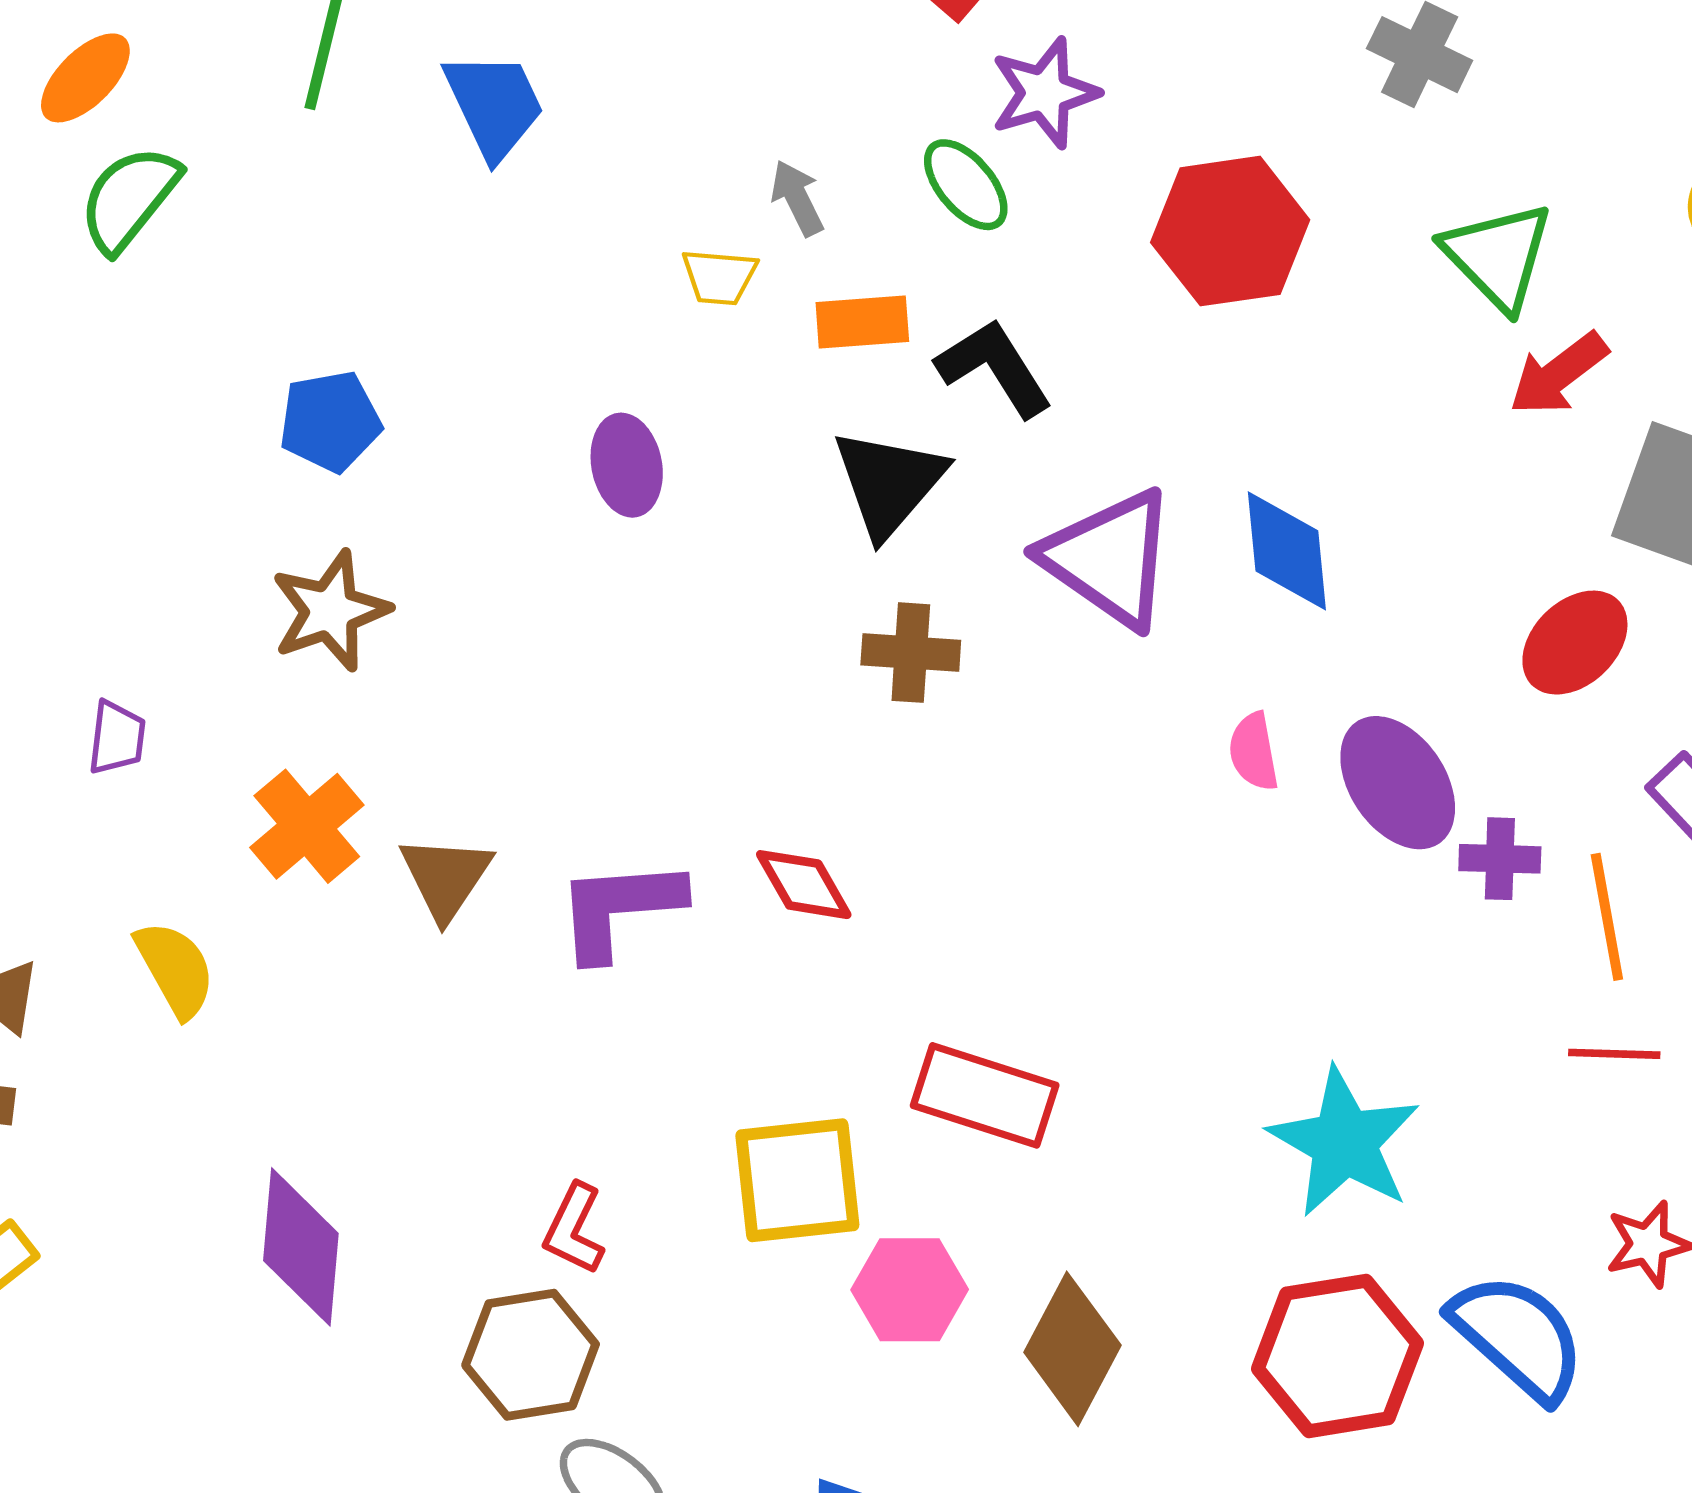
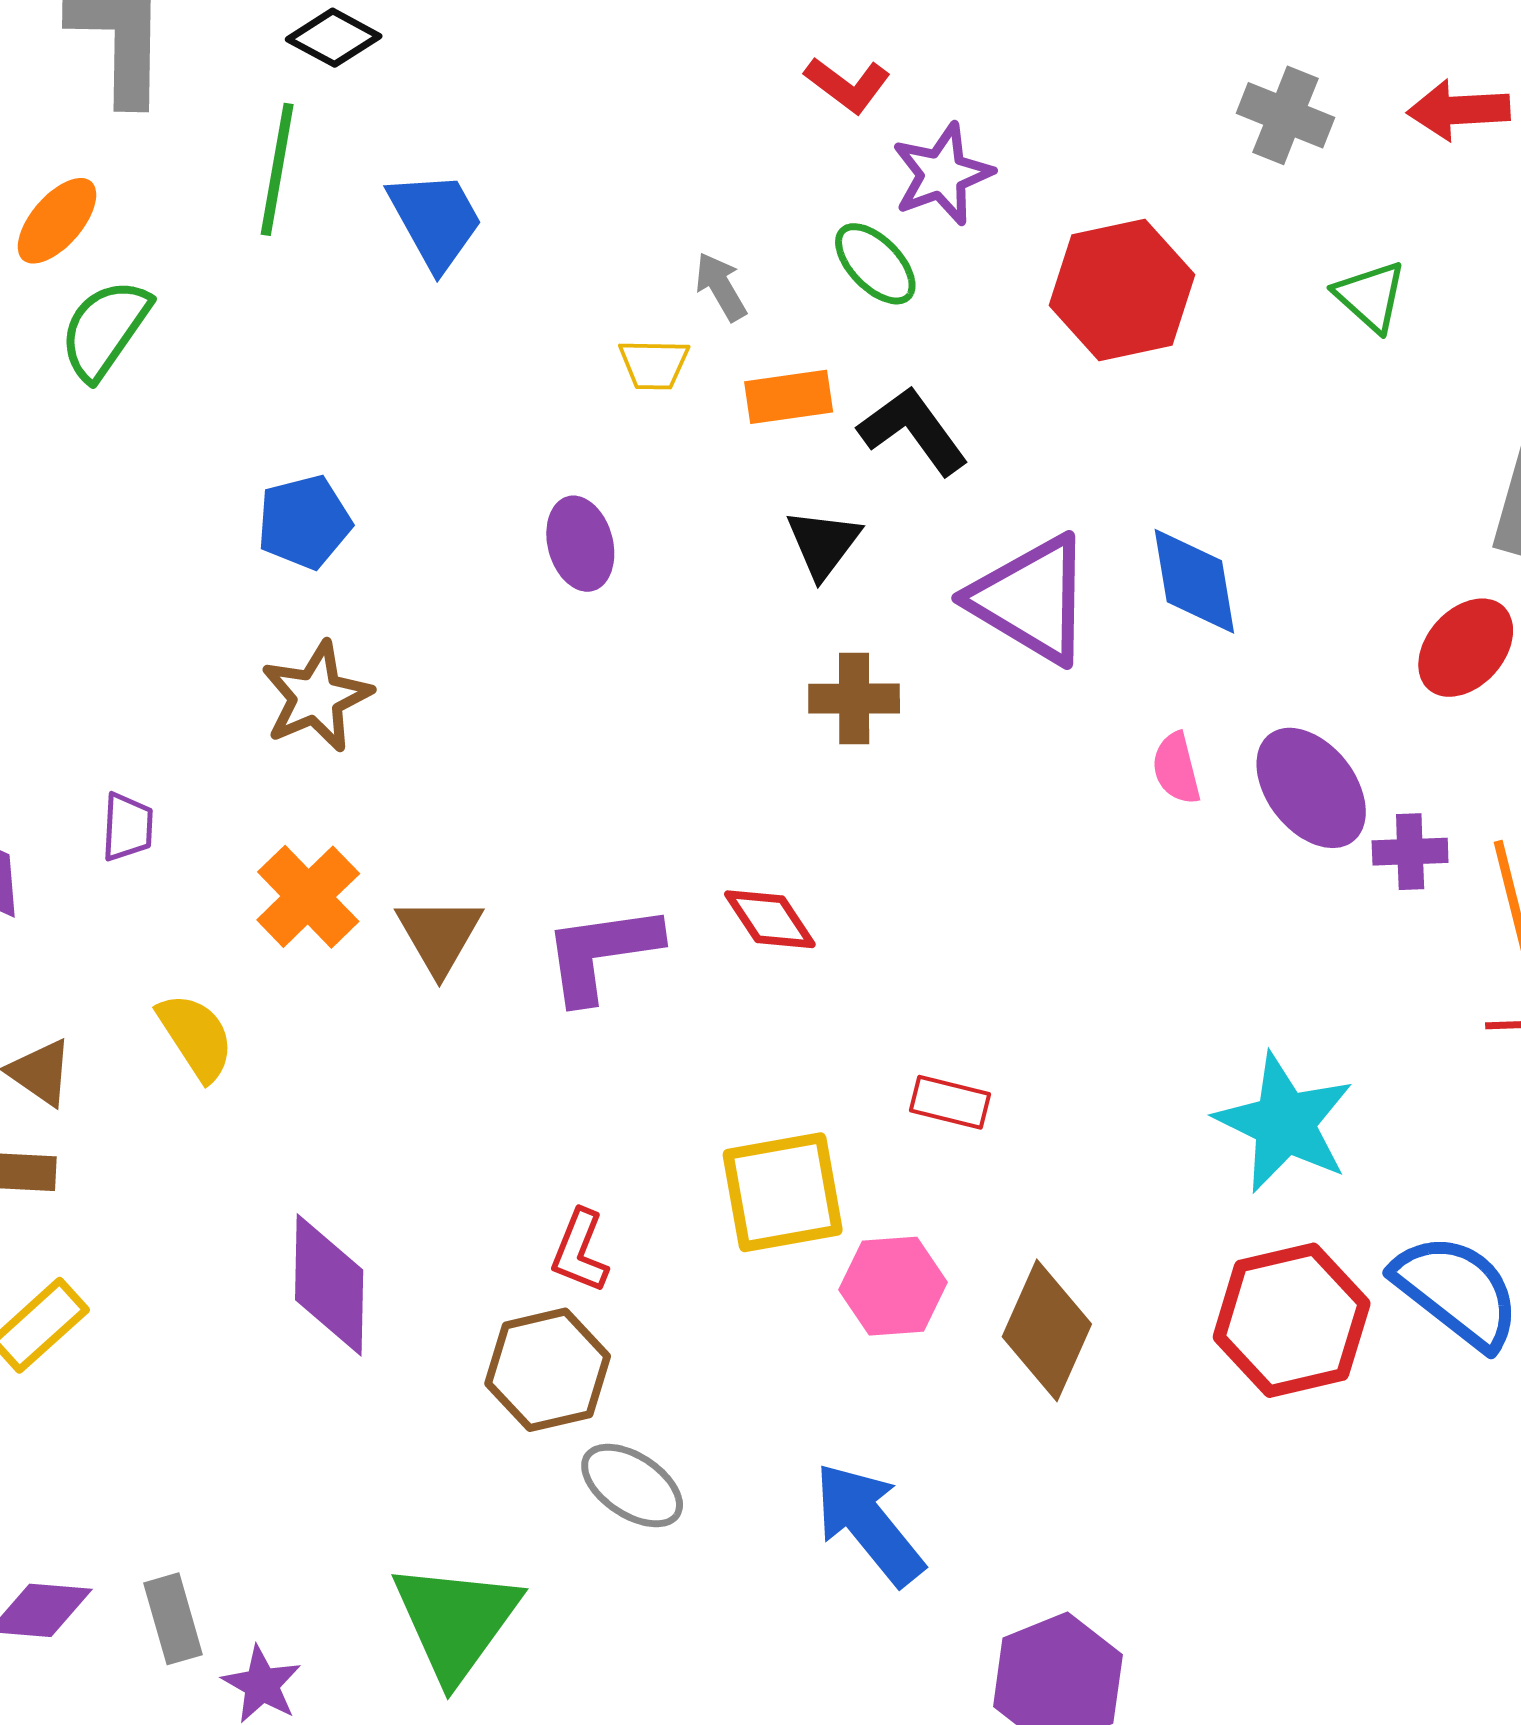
green triangle: (1498, 256) -> (1370, 296), size x0.7
red arrow: (1558, 374) -> (1459, 110), moved, turned 38
black triangle: (889, 483) -> (823, 543), size x0.7
red rectangle: (985, 1095) -> (950, 1102), size x0.6

